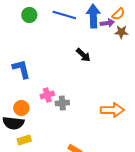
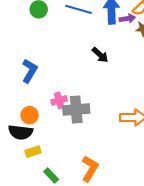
blue L-shape: (21, 69) -> (30, 71), turned 45
gray cross: (62, 103) -> (76, 109), size x1.6

